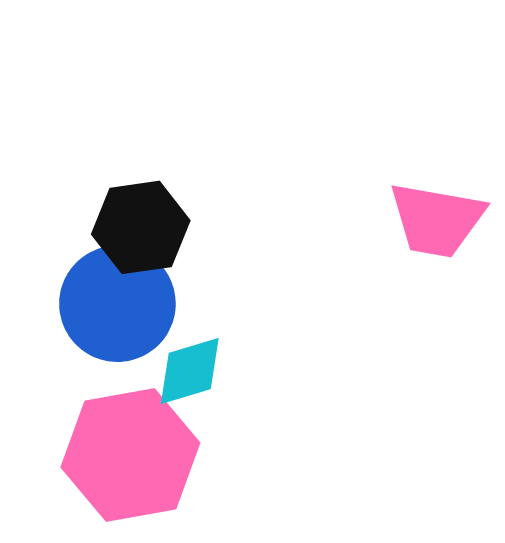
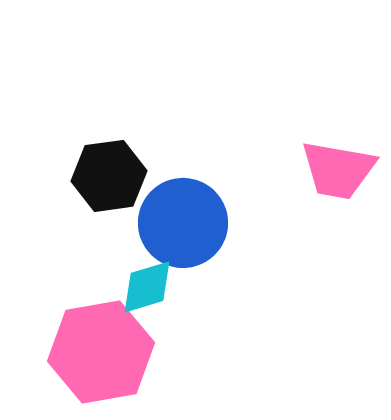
blue circle: (117, 304) -> (183, 223), moved

